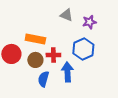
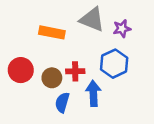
gray triangle: (66, 15) -> (92, 19), size x1.5
orange rectangle: (35, 39) -> (52, 32), moved

